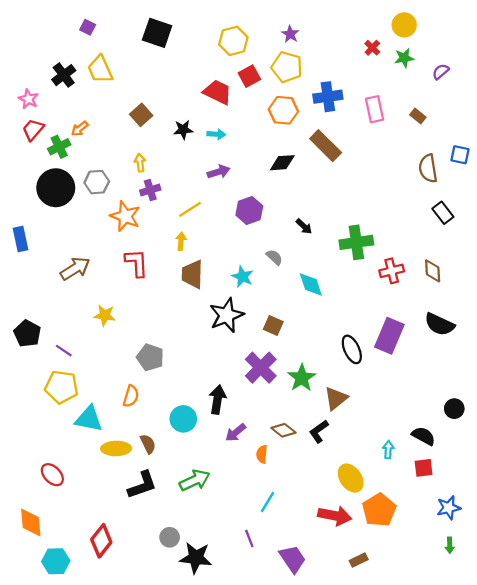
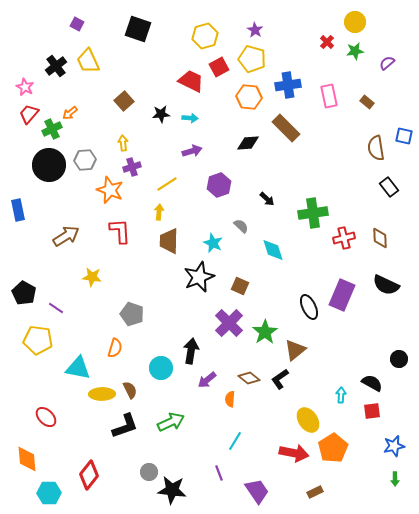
yellow pentagon: (61, 387) -> (38, 340), moved

